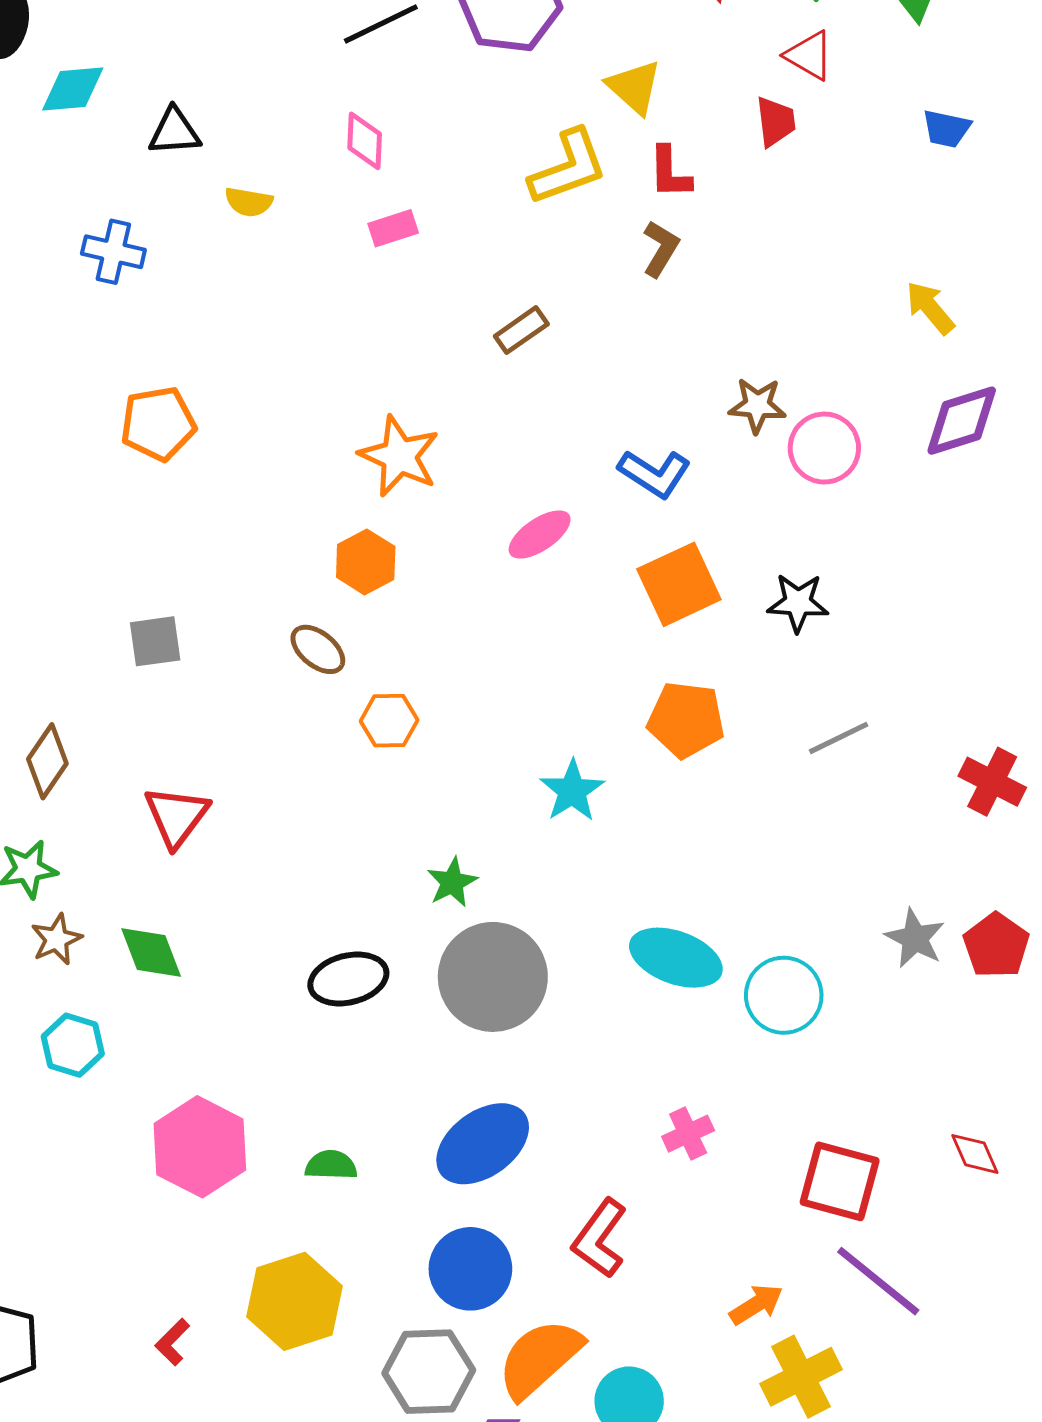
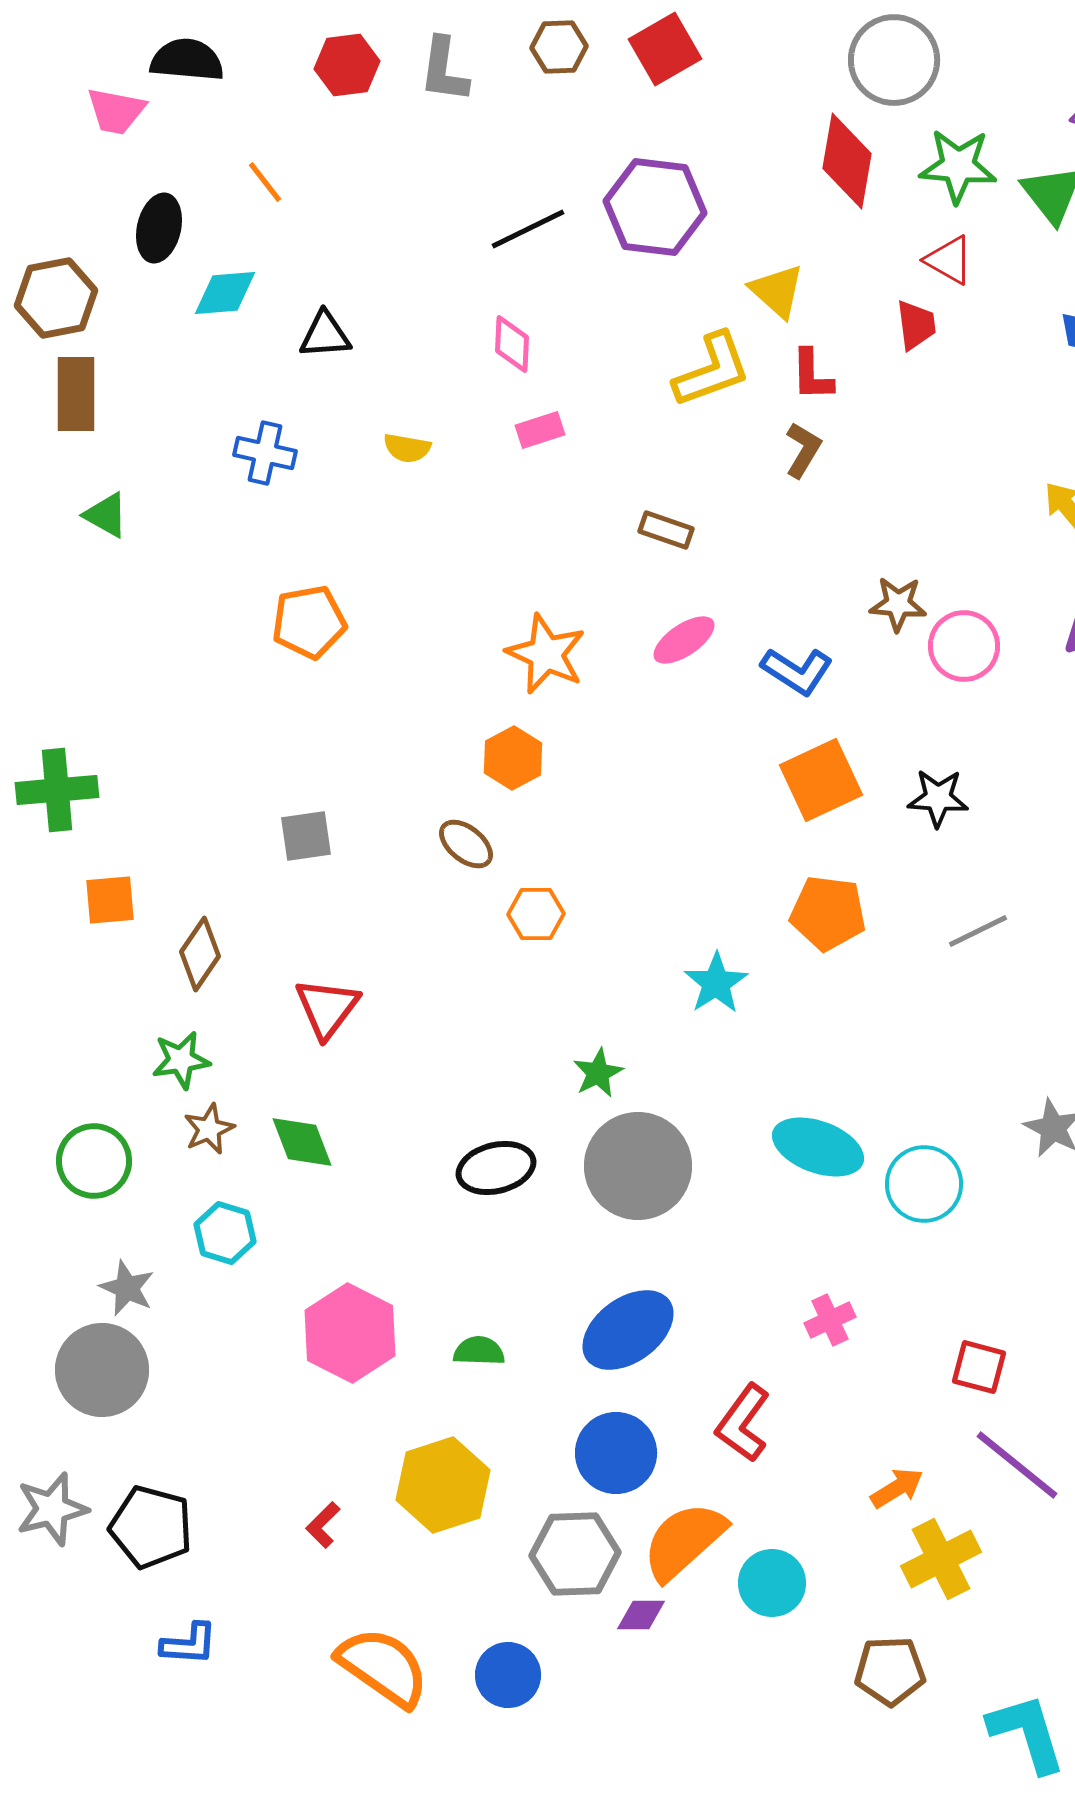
yellow semicircle: (249, 202) -> (407, 448), moved
brown rectangle: (521, 330) -> (666, 530), turned 54
pink ellipse: (540, 535) -> (684, 640), moved
red square: (840, 1181) -> (979, 1367), size x0.7

